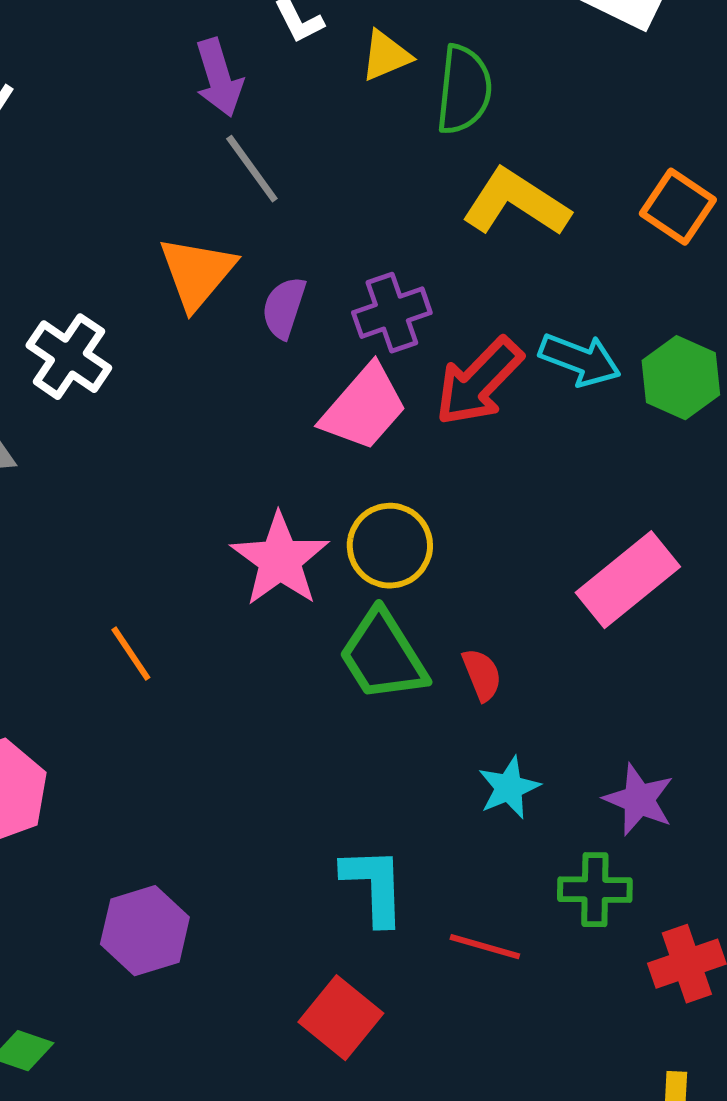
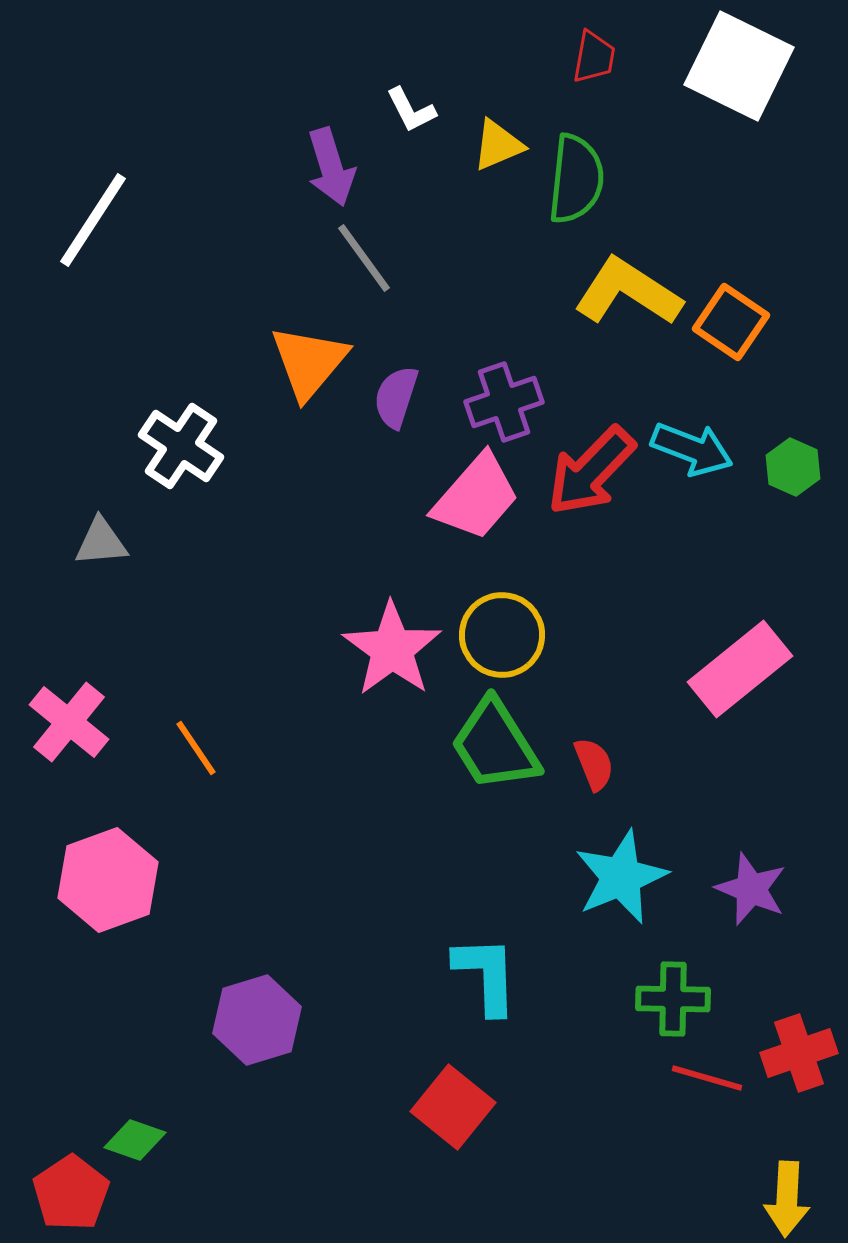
orange square: (678, 207) -> (731, 322), moved
green hexagon: (681, 378) -> (793, 467), size x0.7
orange line: (131, 654) -> (196, 748), moved
cyan star: (509, 788) -> (621, 877), size x1.5
green cross: (595, 890) -> (673, 999), moved
red line: (485, 947) -> (707, 1078), moved

